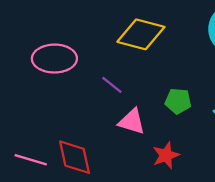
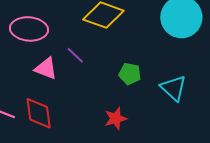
pink triangle: (132, 122) -> (46, 68), moved

